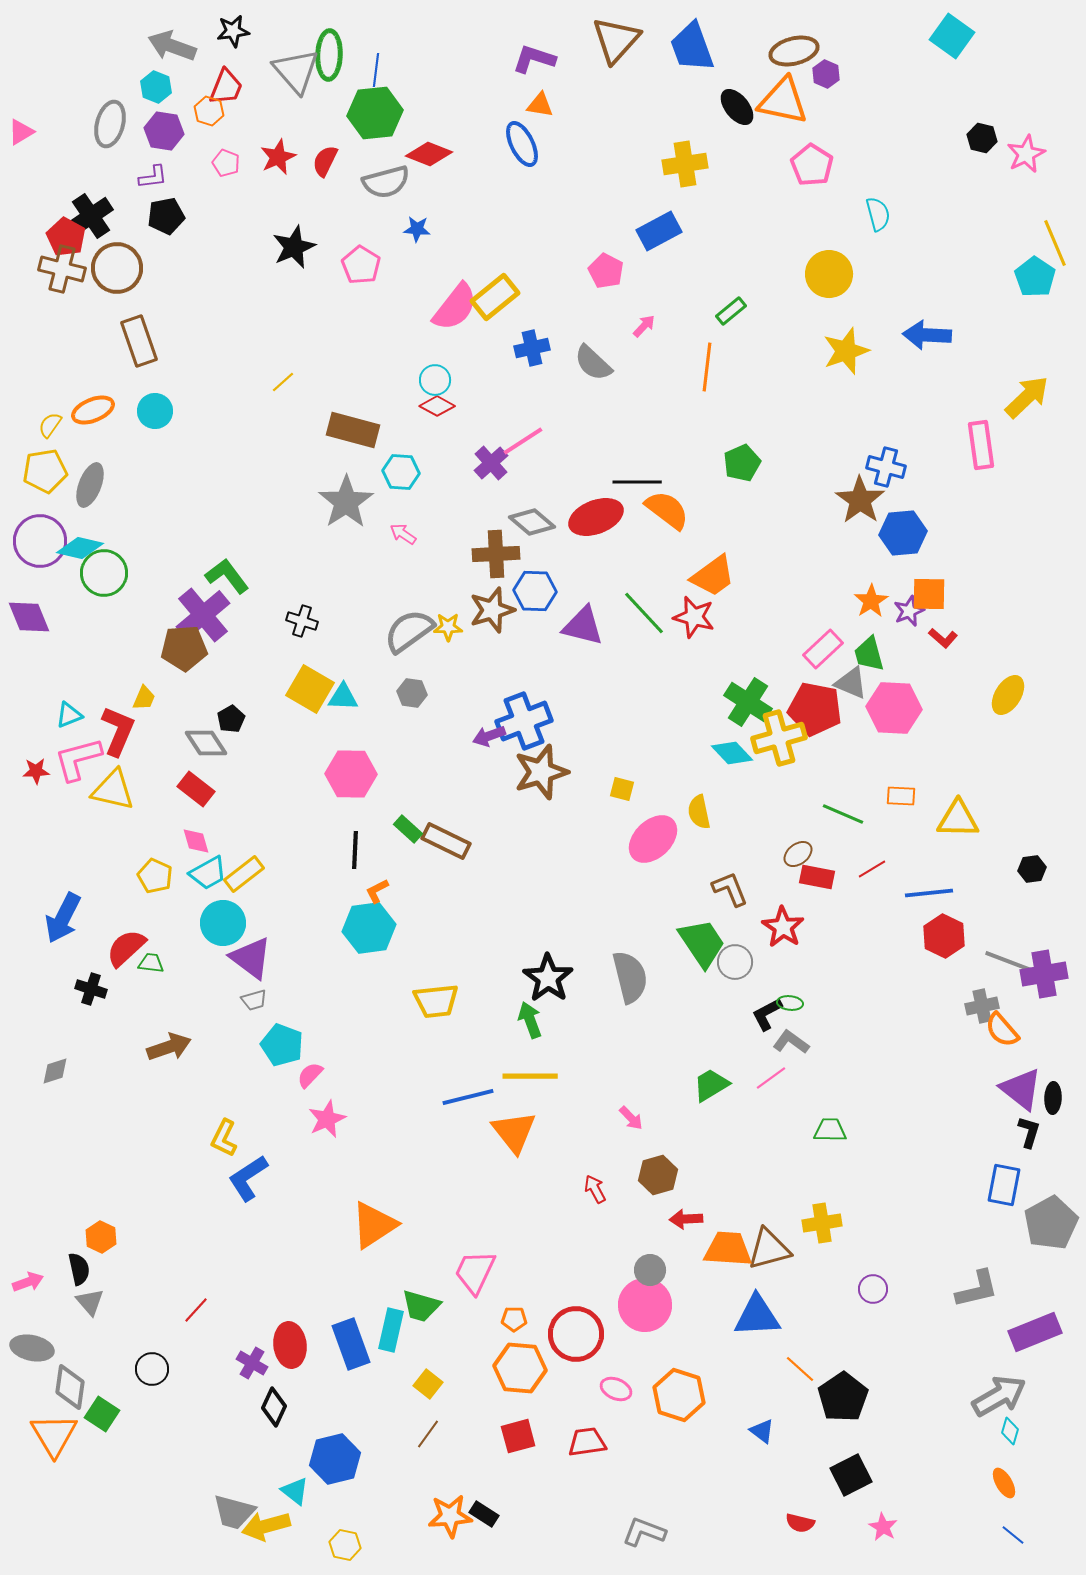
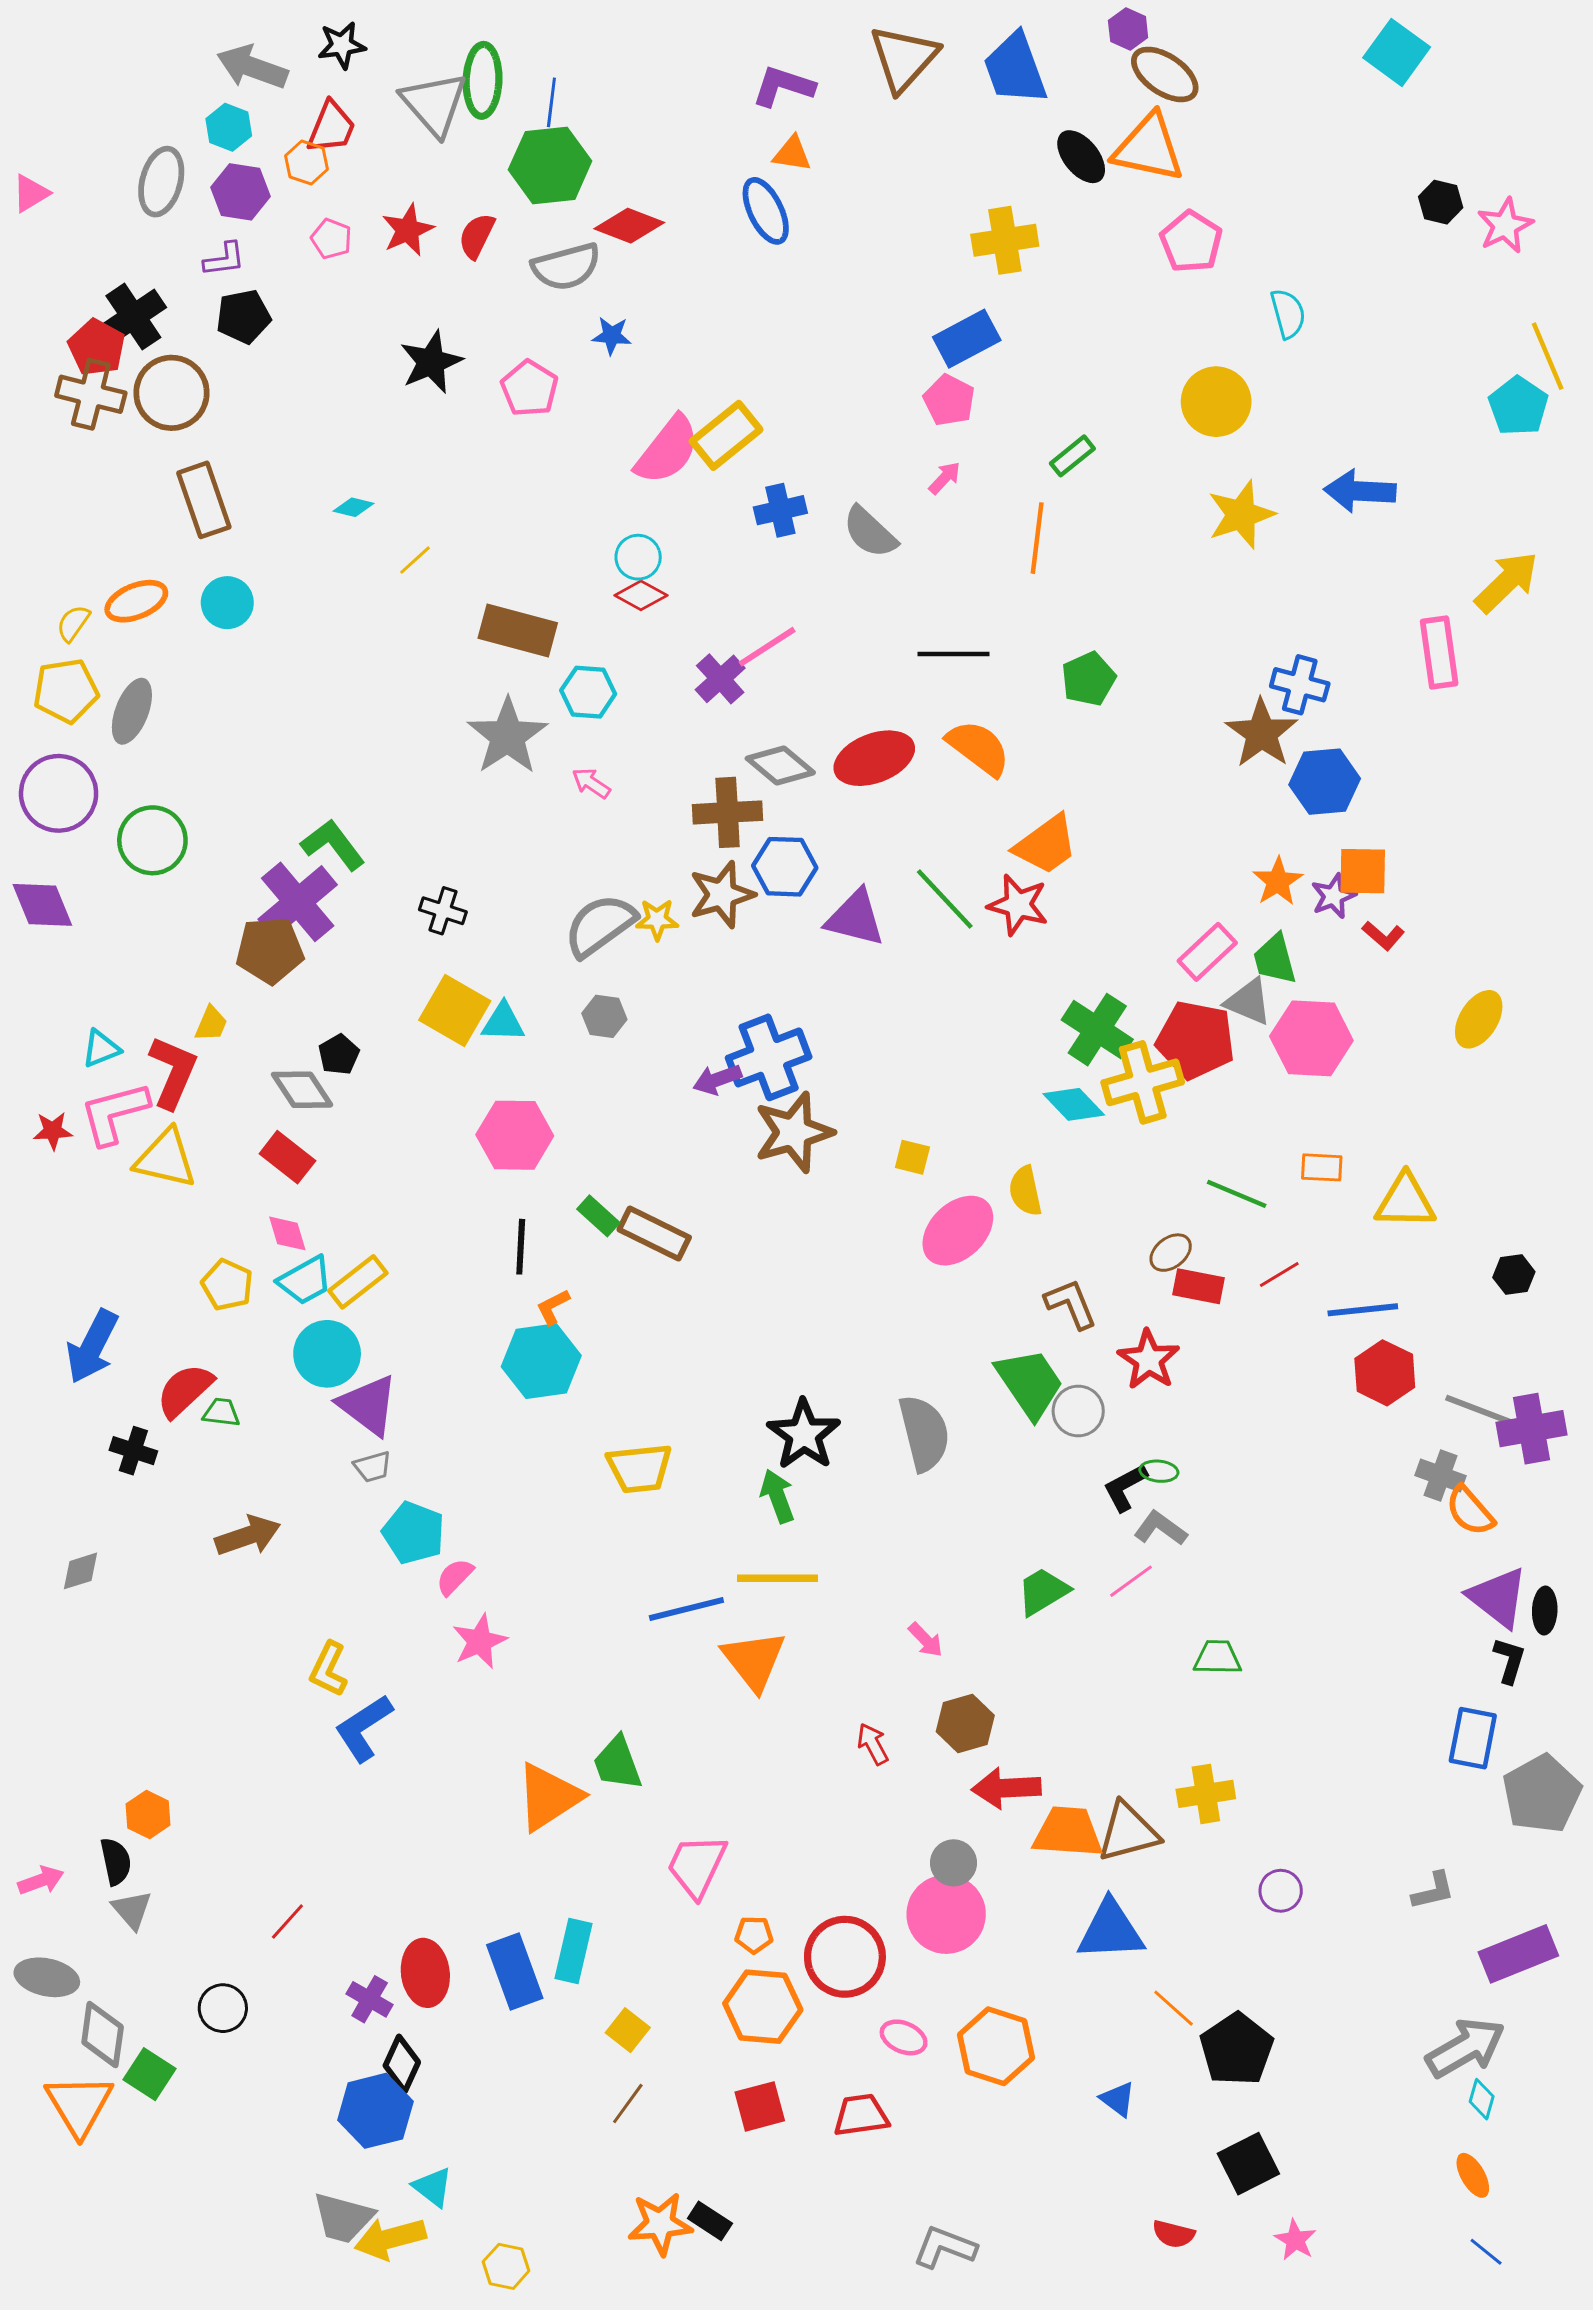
brown ellipse: (794, 51) -> (1165, 74), turned 48
purple hexagon: (826, 74) -> (1128, 29), moved
pink pentagon: (606, 271) -> (949, 400), moved
black line: (637, 482) -> (953, 654), moved
cyan diamond: (80, 548) -> (353, 507), moved, size x0.6
gray cross: (982, 1006) -> (1441, 1476), turned 32
red arrow: (686, 1219) -> (1006, 1788), size x1.4
gray L-shape: (977, 1289) -> (1433, 1891), size x0.7
green trapezoid: (421, 1306) -> (618, 1763), moved, turned 54
blue hexagon: (335, 1459) -> (375, 2111), moved

